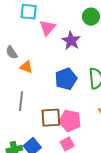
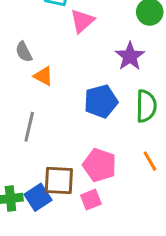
purple star: (71, 41) -> (130, 56), moved
brown square: (51, 118) -> (59, 181), moved

